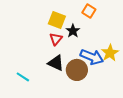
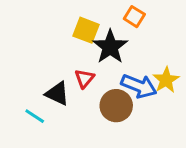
black star: (73, 31) -> (110, 47), size x1.6
red triangle: (56, 39) -> (85, 78), moved
black triangle: (56, 63) -> (57, 94), moved

